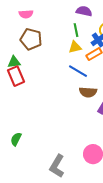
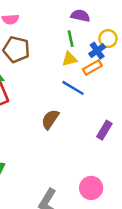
brown semicircle: (88, 92) -> (50, 119), moved, turned 120

